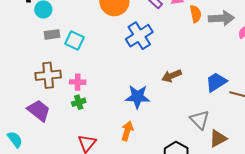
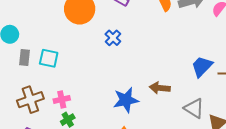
gray rectangle: (52, 34) -> (24, 57), turned -63
blue cross: (139, 36) -> (113, 38), size x0.6
brown arrow: (172, 76) -> (160, 88), moved, turned 42

